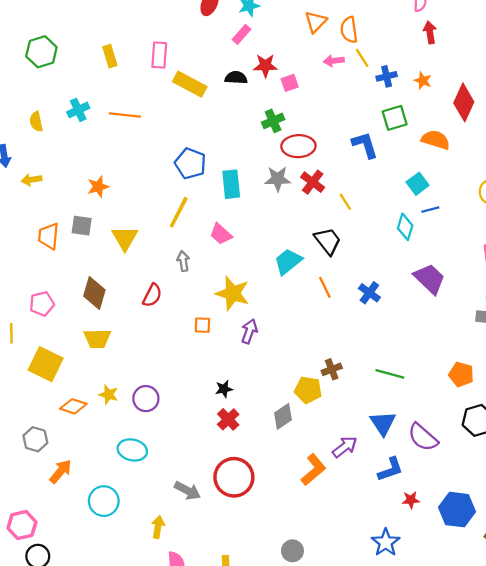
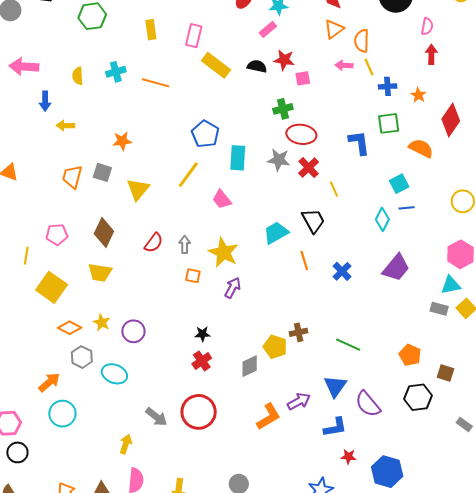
gray arrow: (183, 261) -> (185, 245), moved
purple trapezoid: (430, 279) -> (396, 268), turned 76
gray hexagon: (35, 439) -> (82, 357), moved
cyan circle: (104, 501) -> (62, 414), moved

